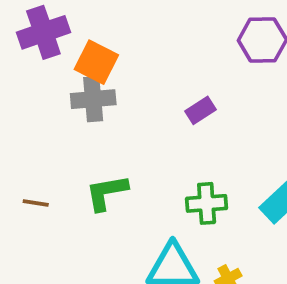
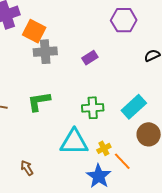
gray cross: (93, 99) -> (45, 52), moved

